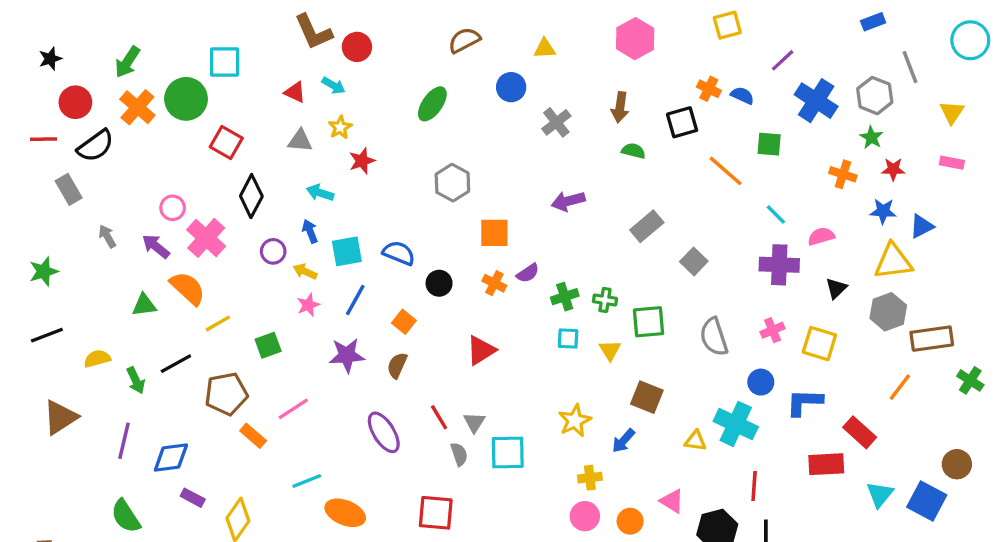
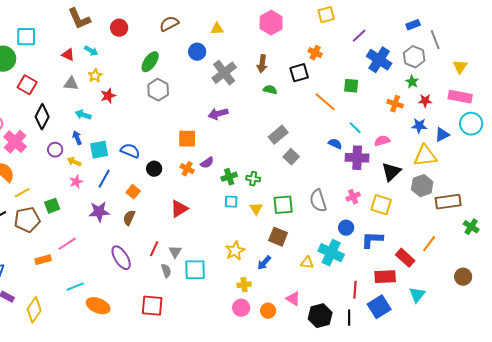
blue rectangle: (873, 22) -> (413, 25), moved
cyan circle: (970, 40) -> (471, 124), moved
red circle: (357, 47) -> (119, 28), moved
blue semicircle: (742, 96) -> (335, 144), moved
gray cross: (556, 122) -> (224, 73), size x1.4
pink rectangle: (952, 163) -> (460, 97), size x1.6
gray hexagon: (452, 183) -> (158, 90), moved
purple arrow: (568, 201) -> (218, 114), moved
gray square: (694, 261) -> (291, 157), moved
black triangle: (836, 288) -> (391, 172), size x1.5
green square: (649, 322) -> (283, 205), moved
orange line: (900, 387) -> (429, 244), moved
brown pentagon: (226, 394) -> (27, 220), moved
red line: (439, 417) -> (154, 249), turned 56
orange rectangle: (253, 436) -> (43, 260), turned -56
red line: (754, 486) -> (355, 290), moved
blue square: (927, 501) -> (379, 307), moved, turned 30

